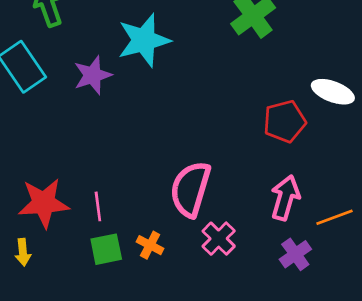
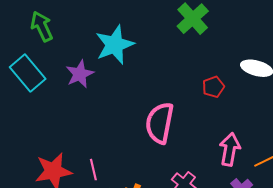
red pentagon: (285, 121) -> (213, 87), moved, size x0.7
pink semicircle: (190, 189) -> (160, 123), moved

